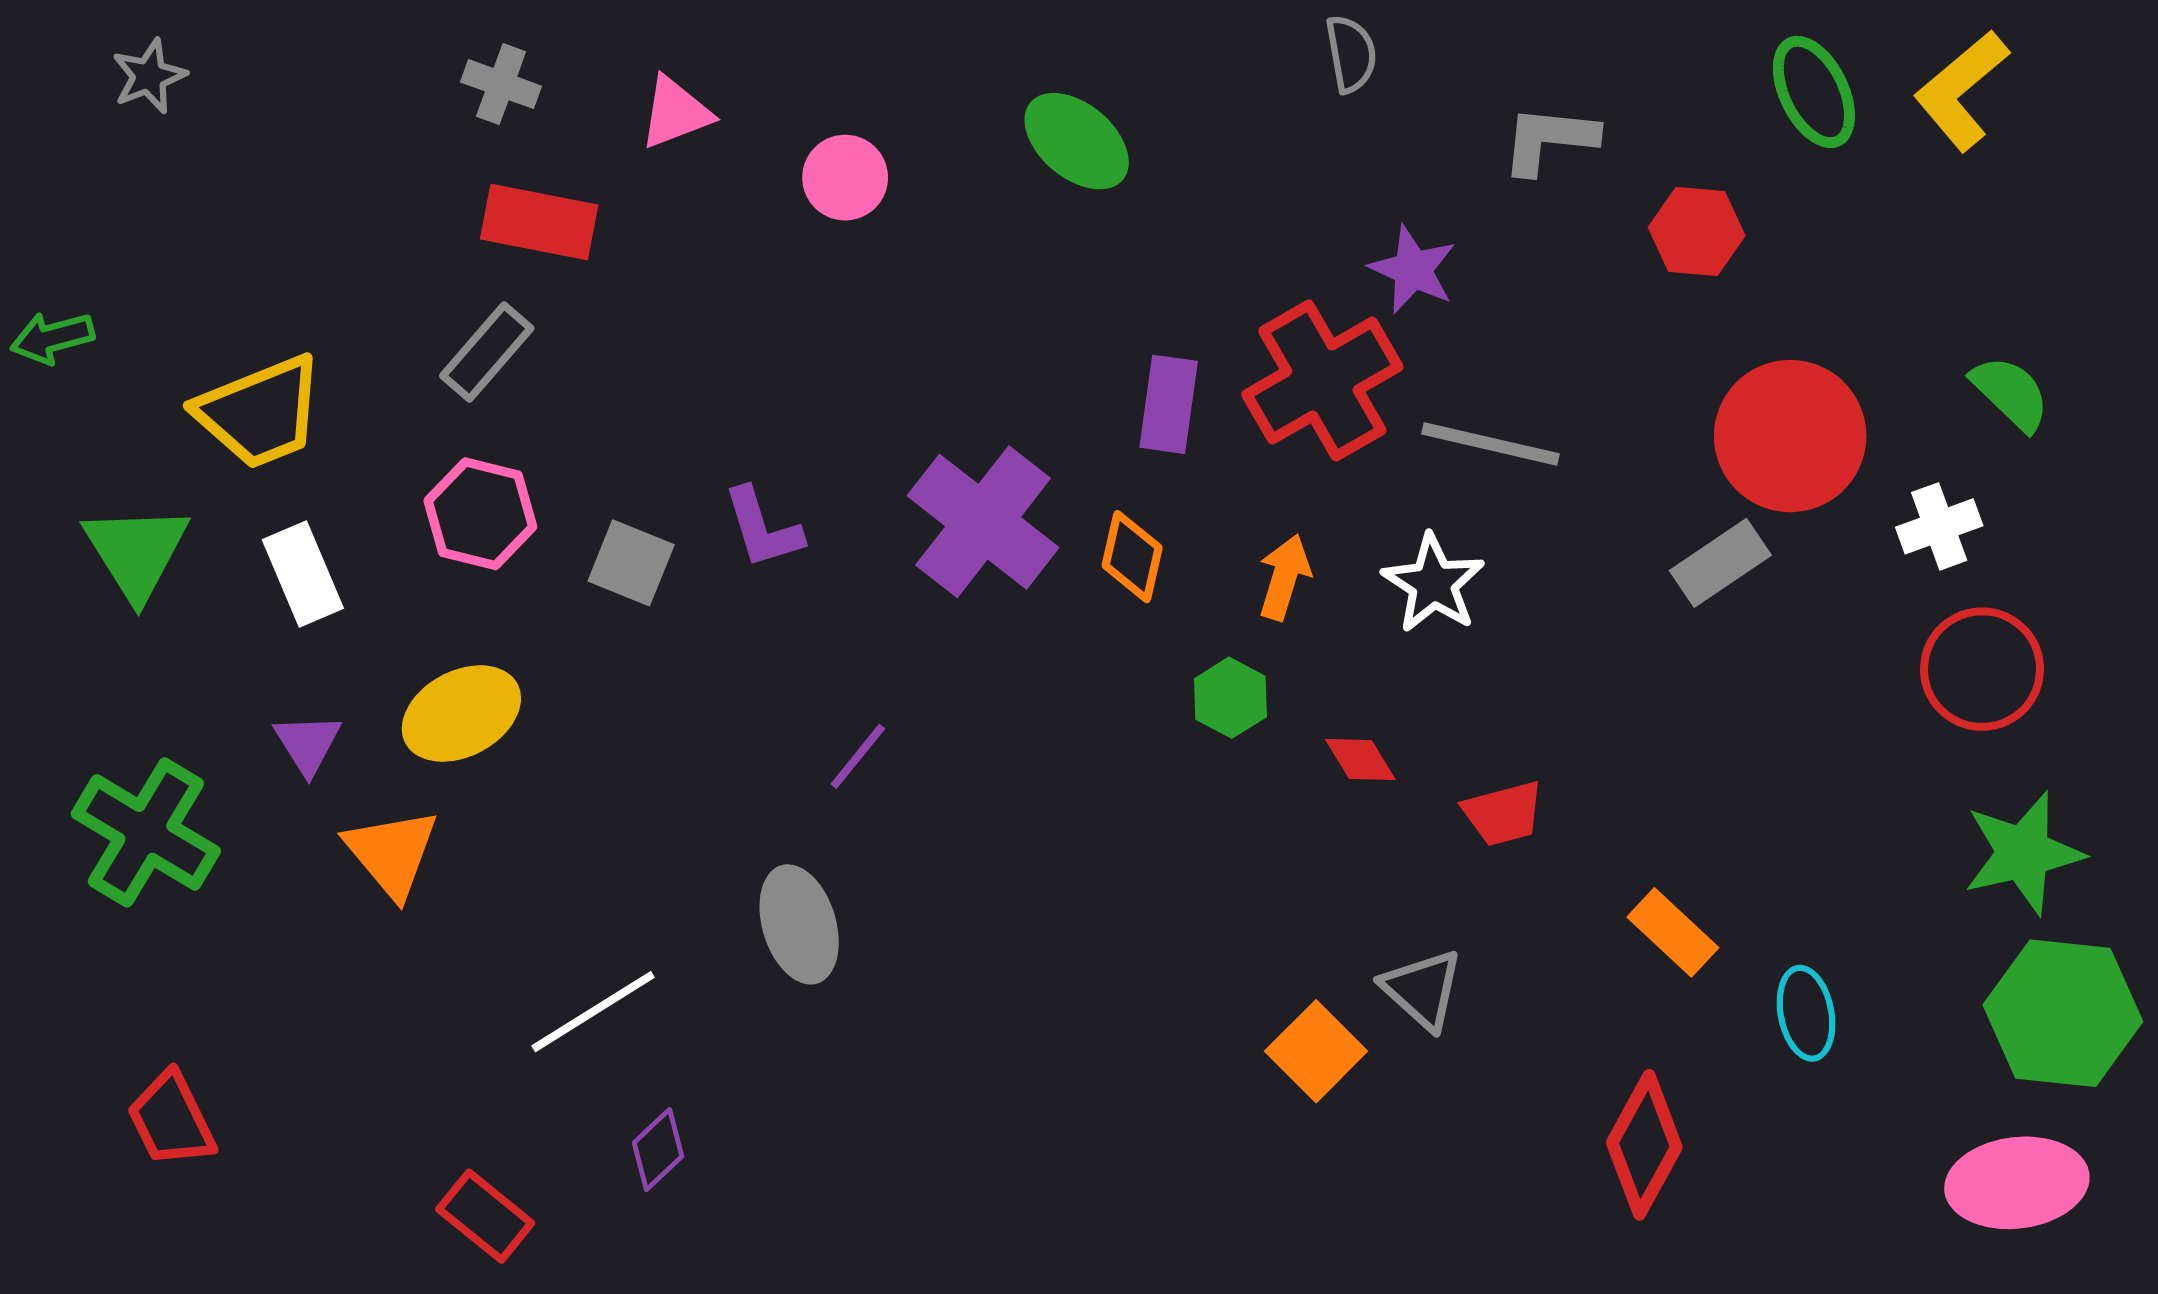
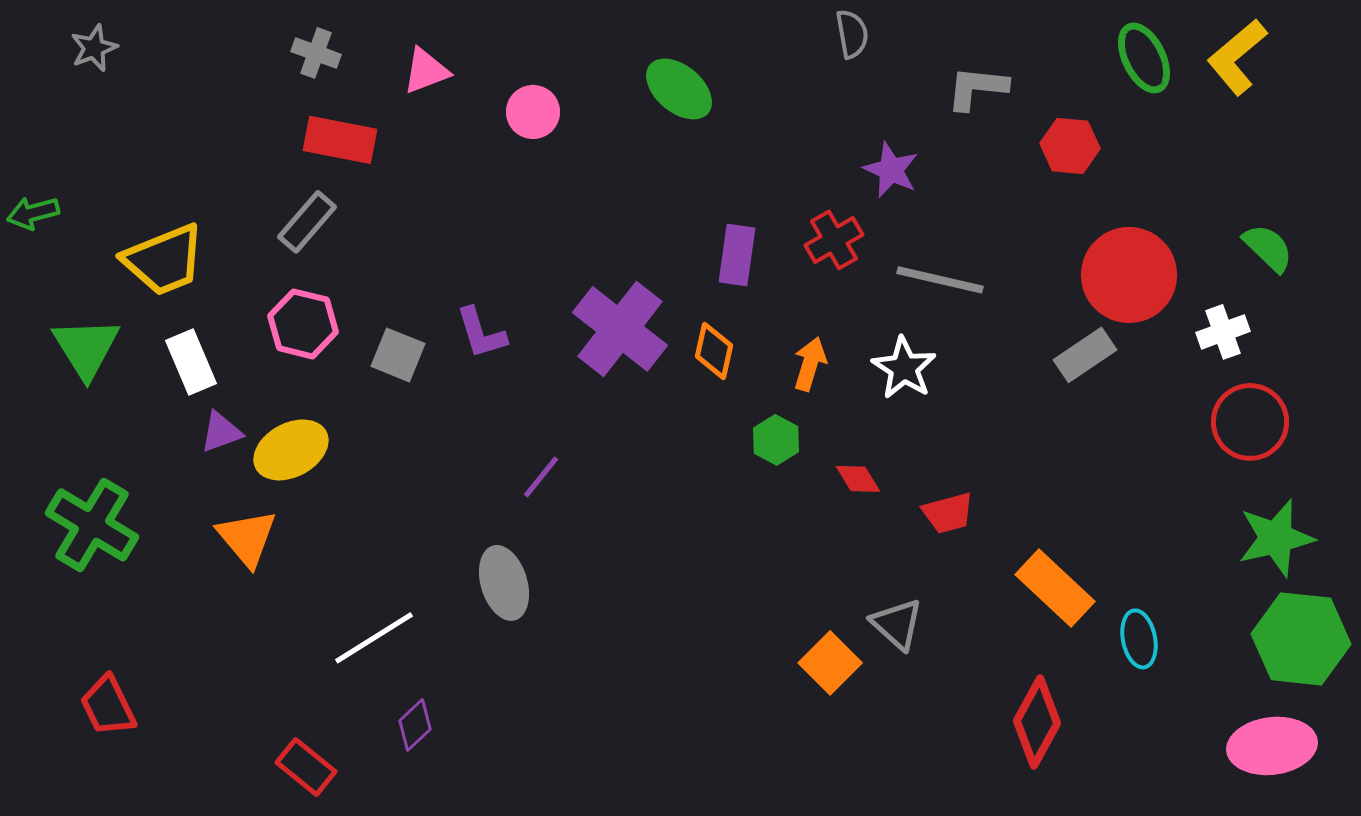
red cross: (1322, 381) -> (834, 240), size x0.6
purple triangle: (308, 744) -> (221, 432), moved, turned 42
orange rectangle: (1673, 932) -> (1055, 588), size x1.4

